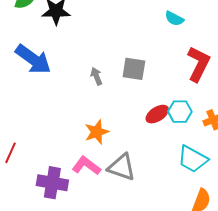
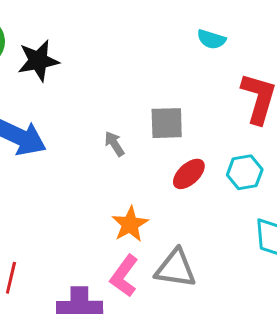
red ellipse: (157, 114) -> (189, 174), moved
pink L-shape: (86, 166) -> (124, 276), turned -80

